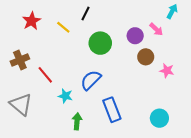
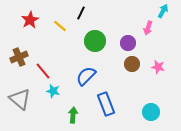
pink arrow: (156, 29) -> (148, 28), turned 64
purple circle: (135, 36) -> (128, 43), moved
brown circle: (146, 57) -> (132, 64), moved
cyan star: (65, 96) -> (53, 91), moved

